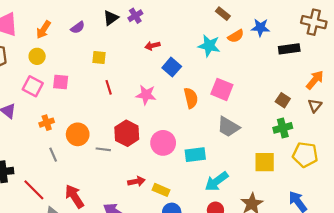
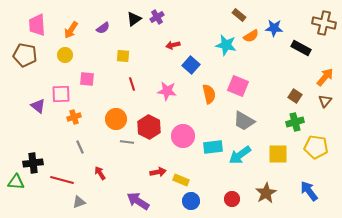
black rectangle: (289, 49) -> (301, 48), turned 36
pink square: (33, 86) -> (61, 94), moved, turned -30
orange circle: (78, 134) -> (116, 119), moved
cyan arrow: (217, 181) -> (240, 155), moved
red line: (34, 190) -> (62, 180), turned -30
red arrow: (74, 196) -> (100, 173), moved, size x0.6

